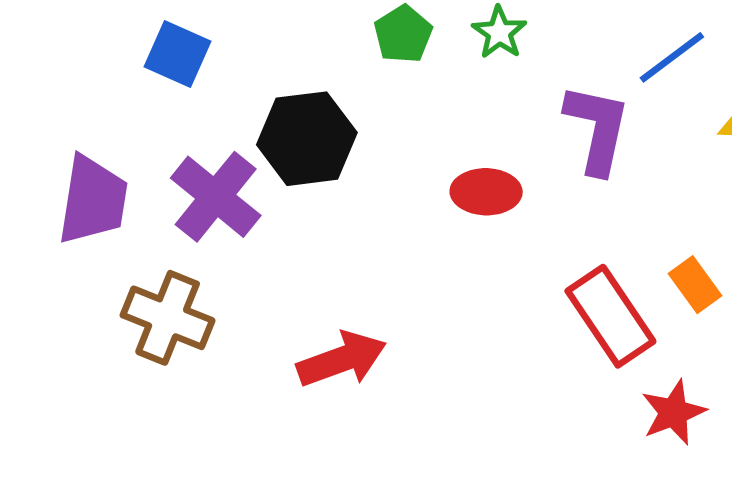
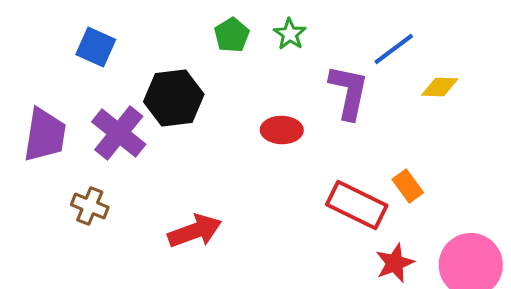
red rectangle: (610, 316) -> (357, 205), turned -30
brown cross: (168, 318) -> (90, 206), size x0.7

